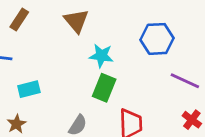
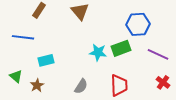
cyan star: (101, 56) -> (98, 52), moved
green rectangle: (104, 88) -> (121, 48), moved, turned 48

